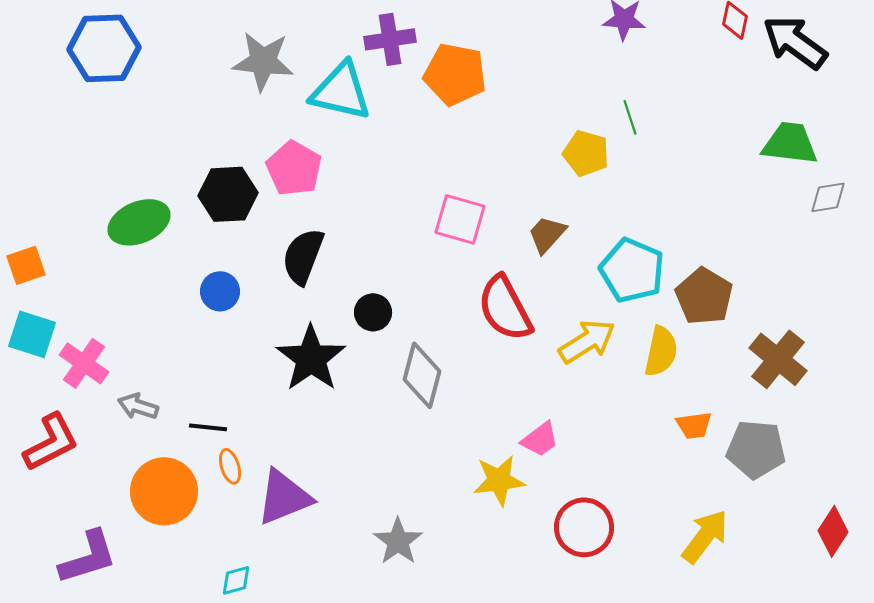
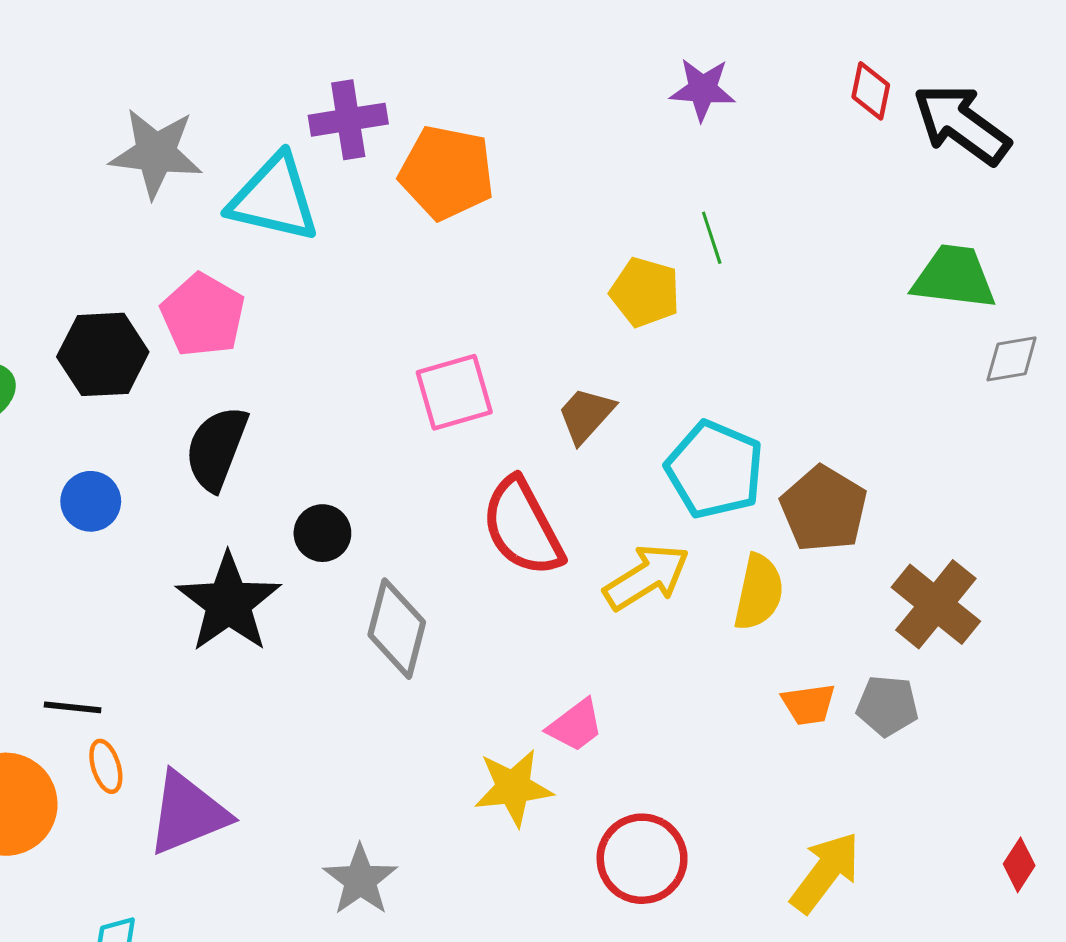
pink square: (460, 219) -> (454, 392), turned -32
gray pentagon: (756, 449) -> (887, 706), moved, size x0.7
red diamond: (833, 531) -> (1019, 865), size x0.7

